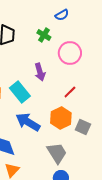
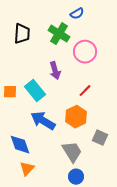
green cross: (44, 35) -> (59, 34), size x1.5
gray square: (83, 127) -> (100, 138), moved

